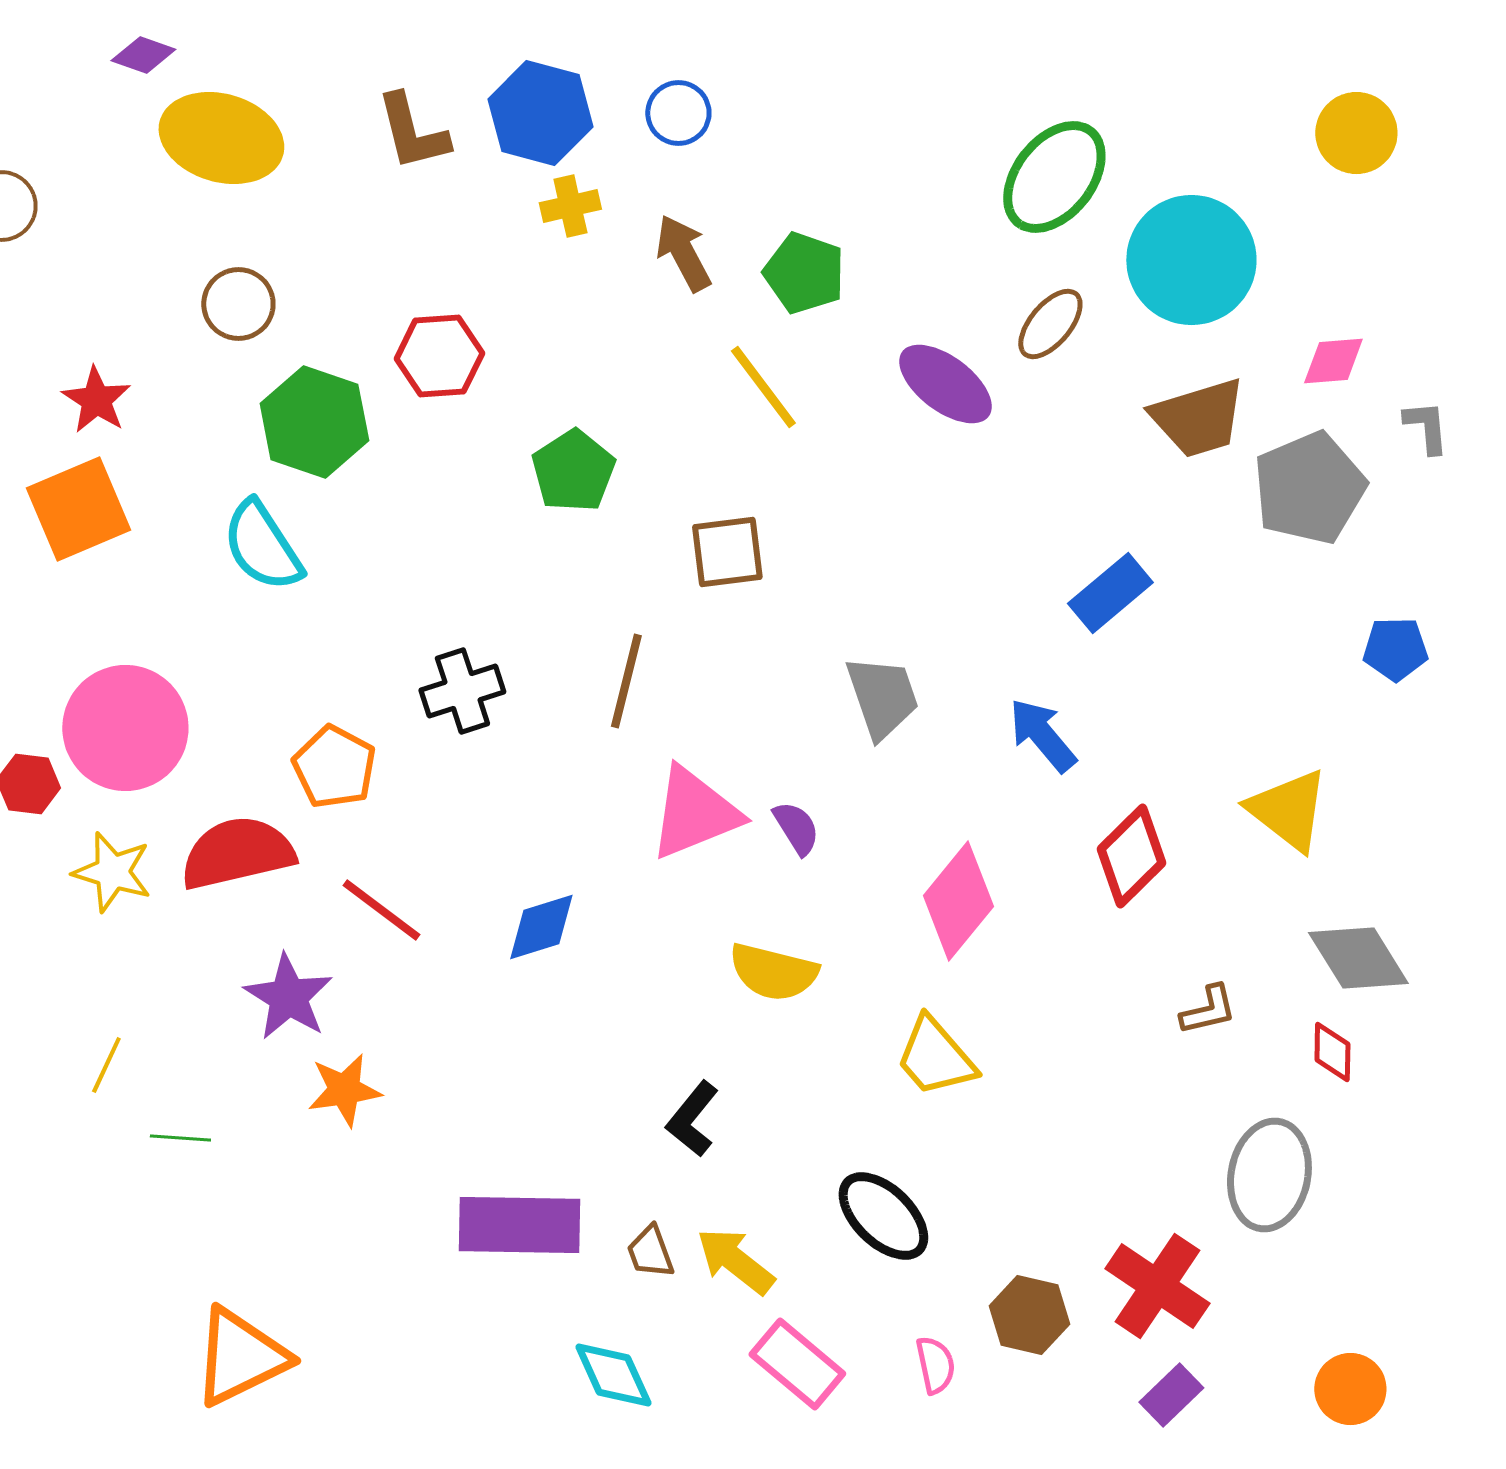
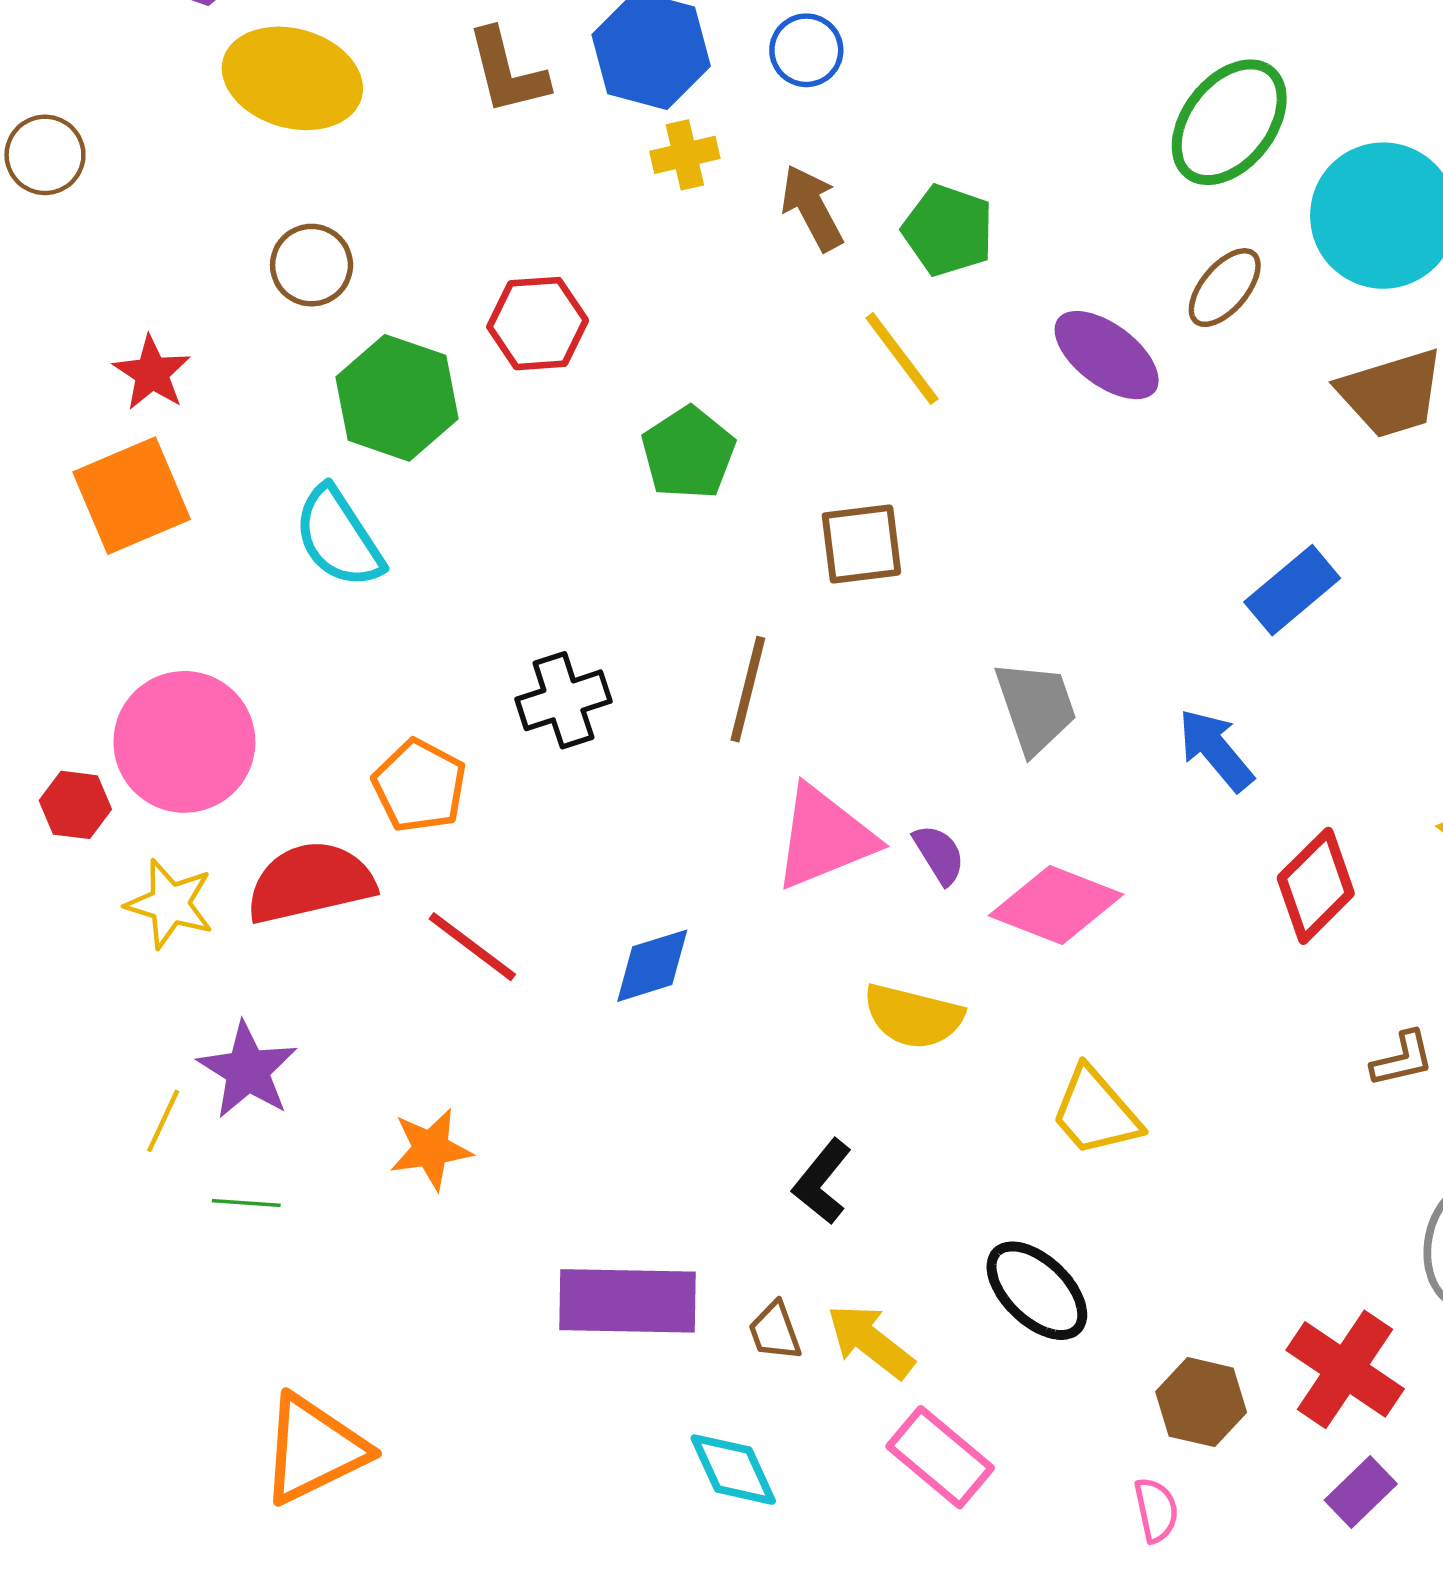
pink diamond: (958, 901) -> (1056, 905), moved, turned 72
purple star: (288, 997) -> (247, 1070), moved
pink semicircle: (935, 1365) -> (1156, 1510), moved

